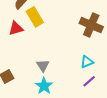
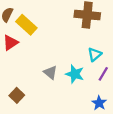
cyan star: (44, 86) -> (75, 74), moved

